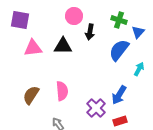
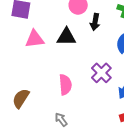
brown semicircle: (31, 95) -> (21, 98), moved
purple cross: (96, 108) -> (101, 73), moved

